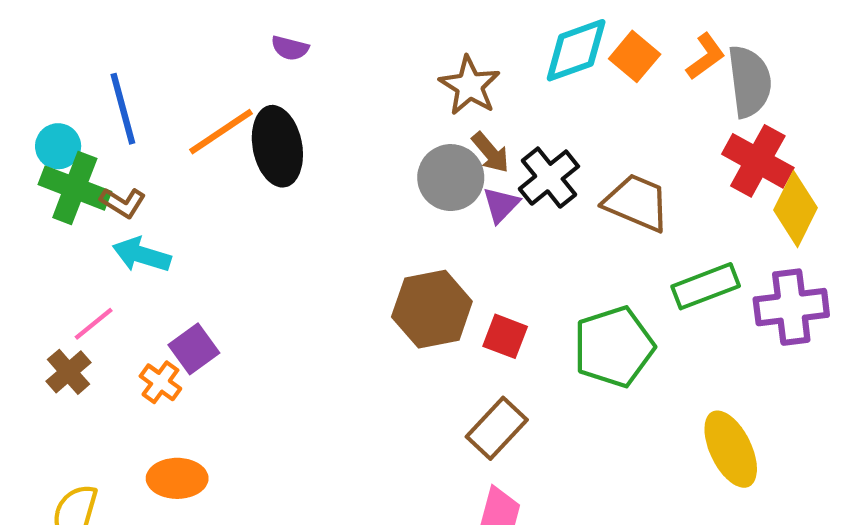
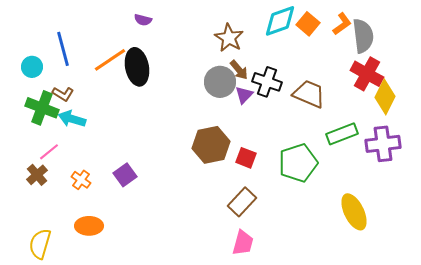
black cross: (549, 178) -> (267, 82), turned -32
green cross: (75, 188) -> (42, 108), moved
purple square: (194, 349) -> (125, 175), moved

